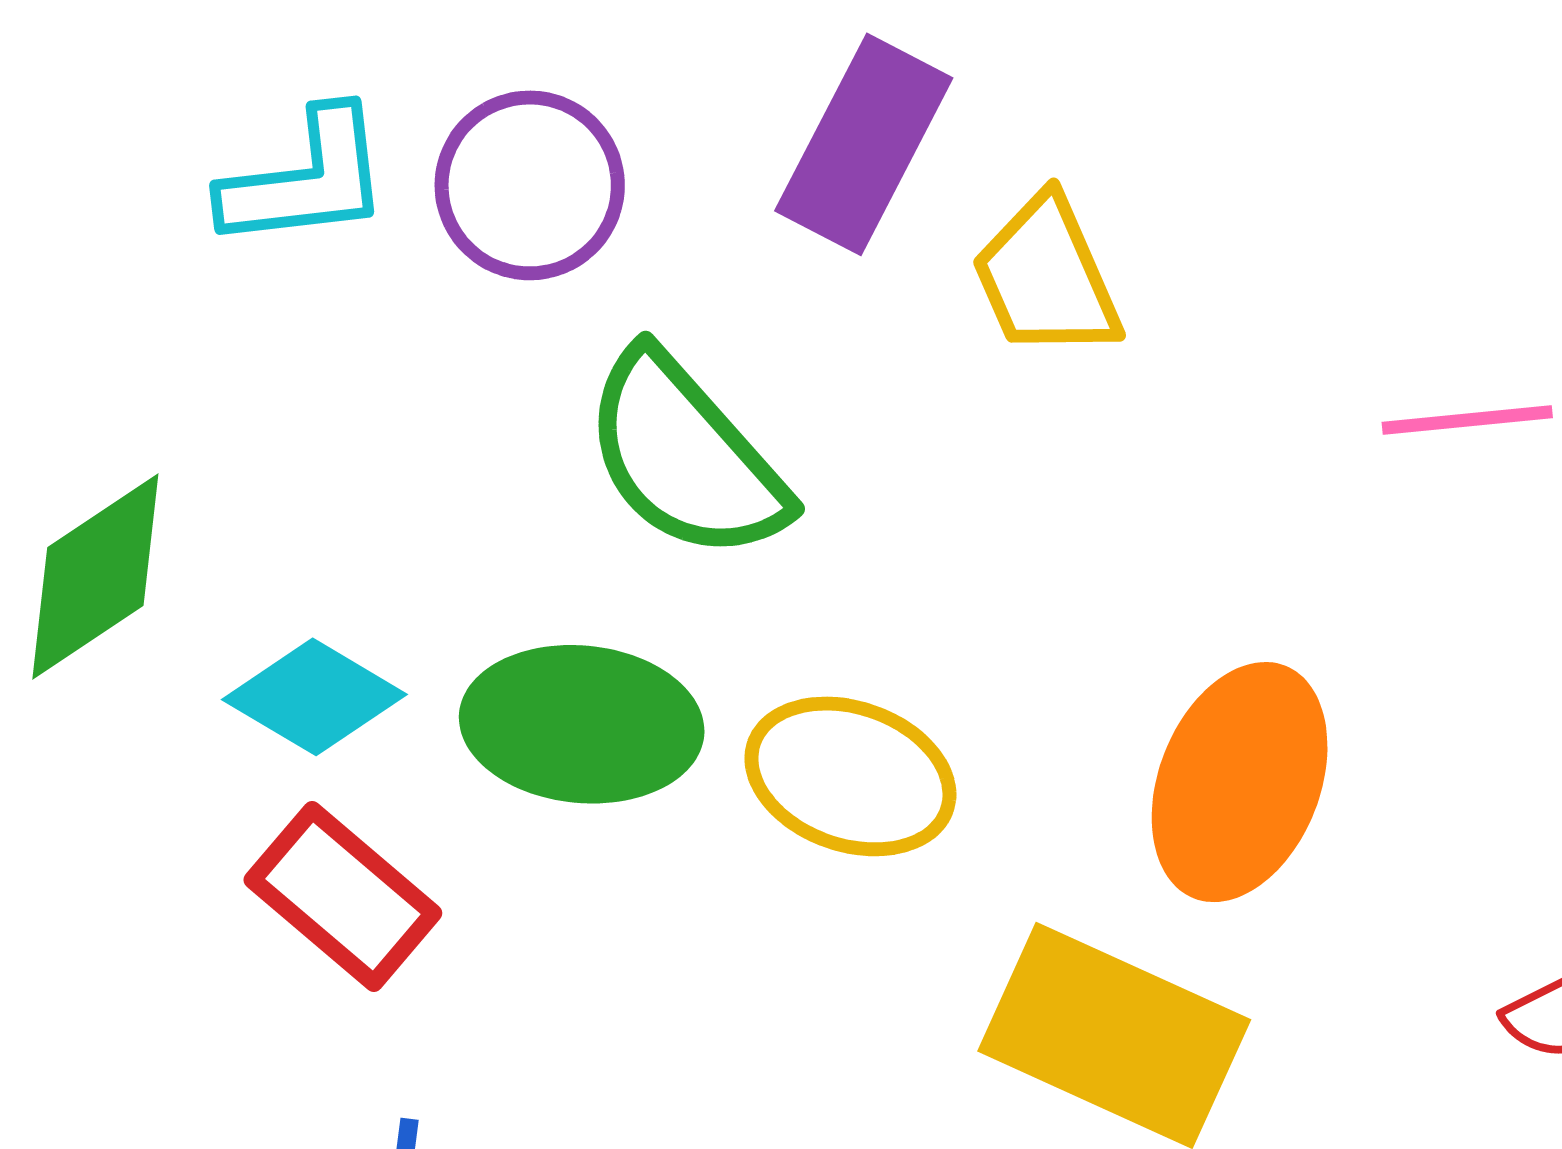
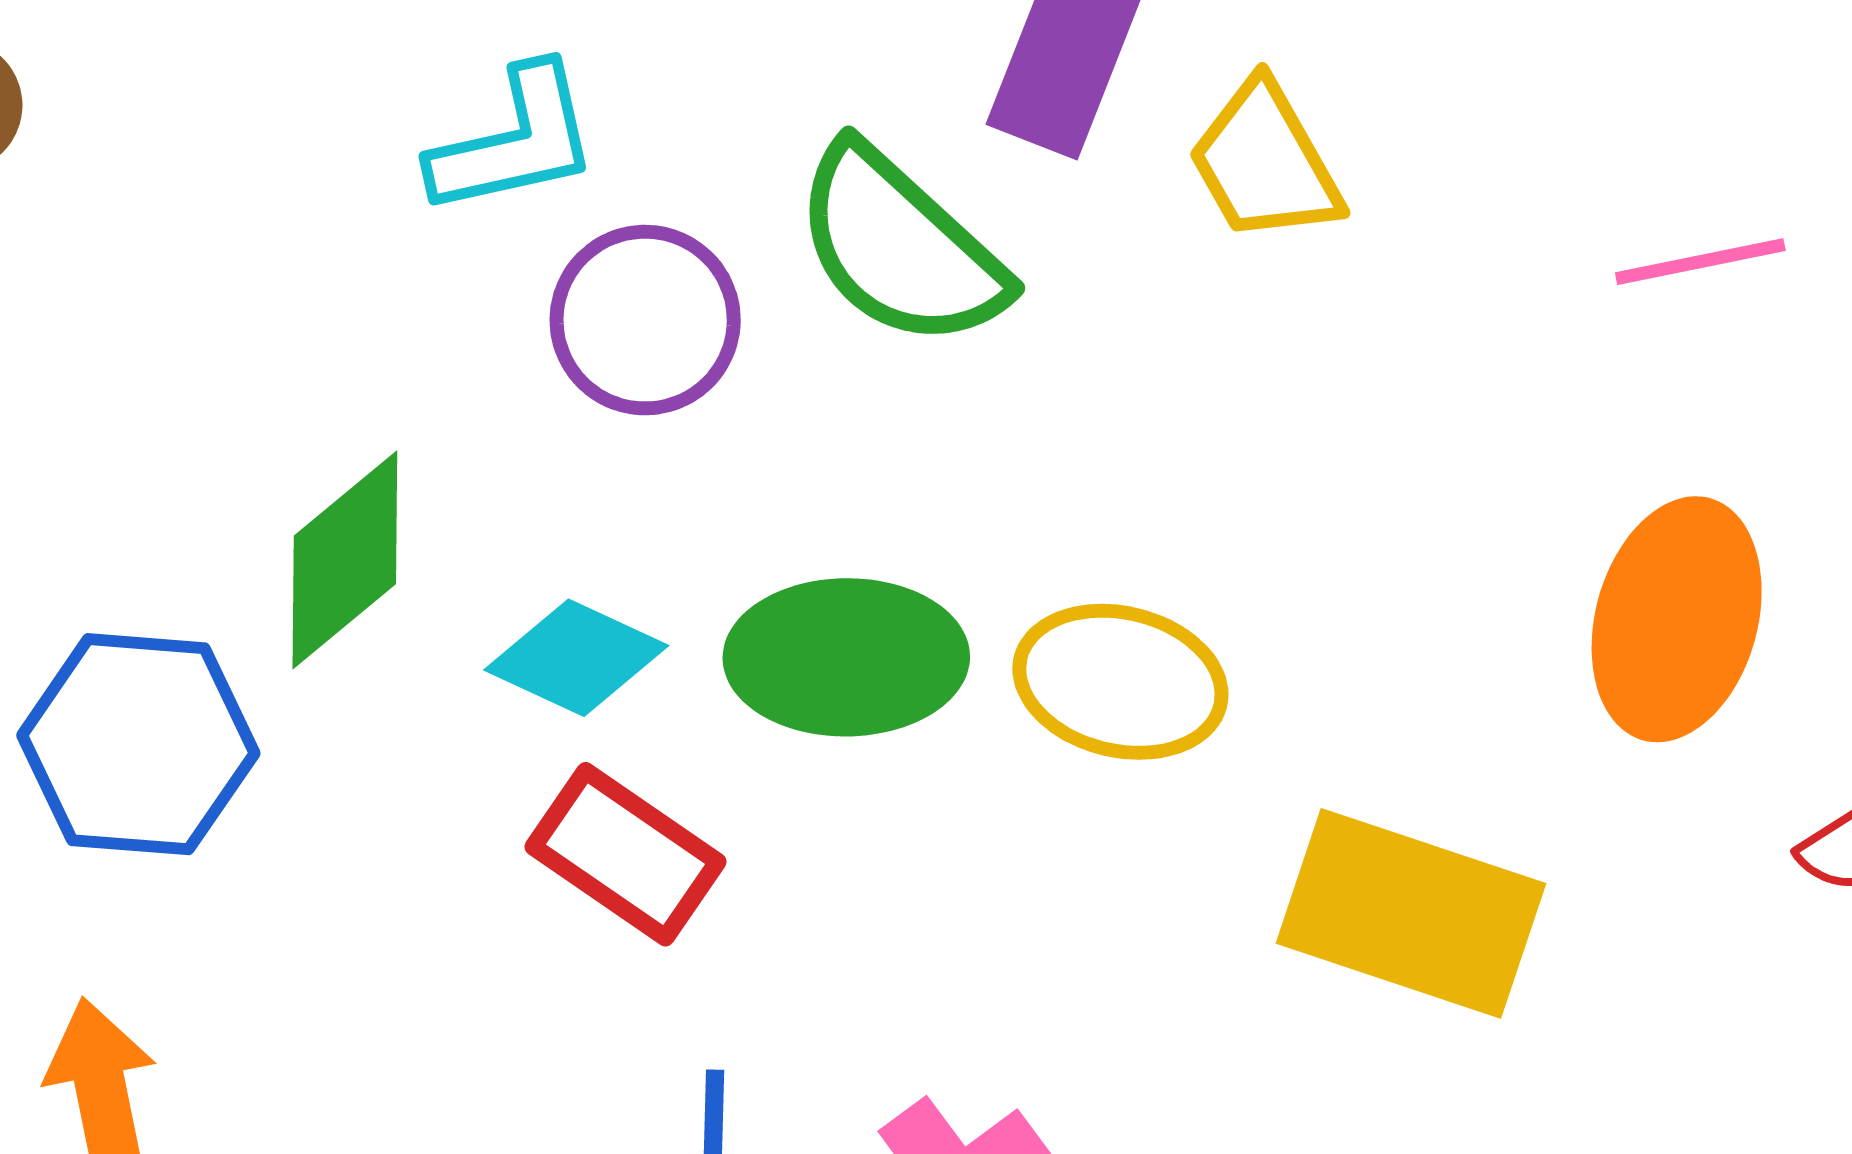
purple circle: (530, 185) -> (645, 320), moved
green semicircle: (685, 456) -> (900, 247), moved
orange ellipse: (1240, 782) -> (1677, 619), moved

